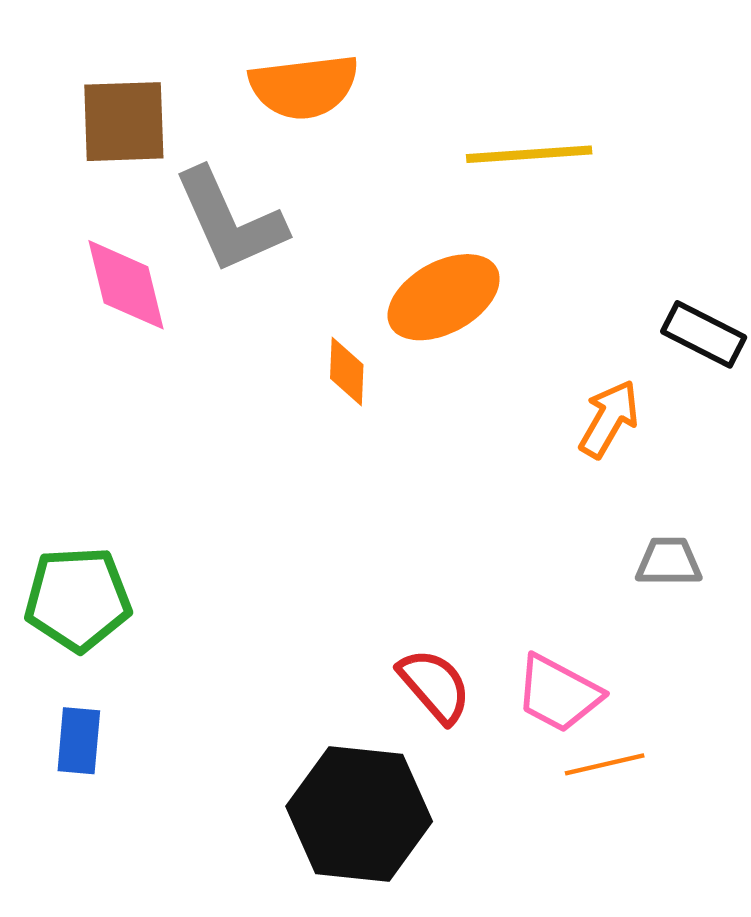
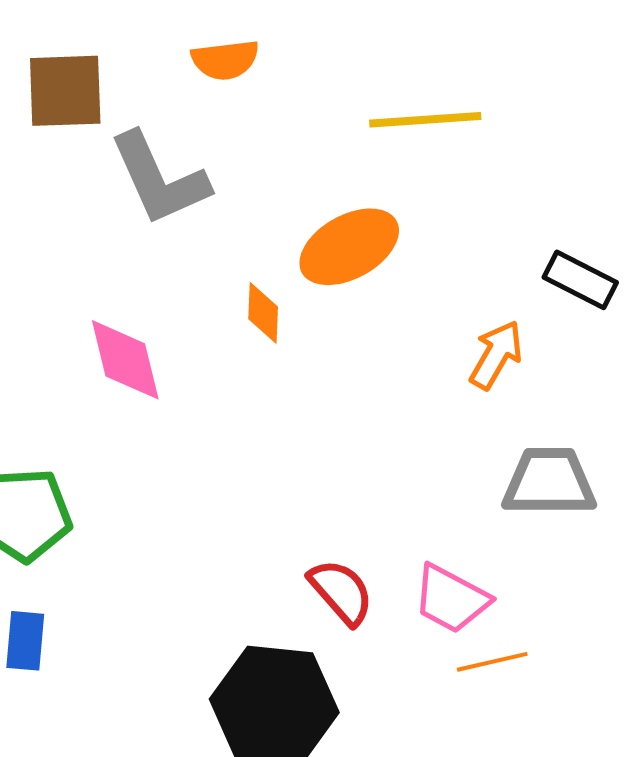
orange semicircle: (304, 87) -> (225, 60), size x0.7
pink diamond: (126, 285) -> (125, 360), moved
gray trapezoid: (669, 562) -> (549, 482), size x1.6

